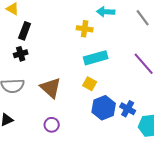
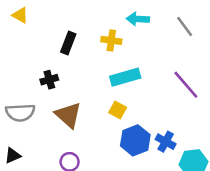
black rectangle: (25, 31) -> (68, 43), moved
black cross: (21, 54) -> (49, 80), moved

